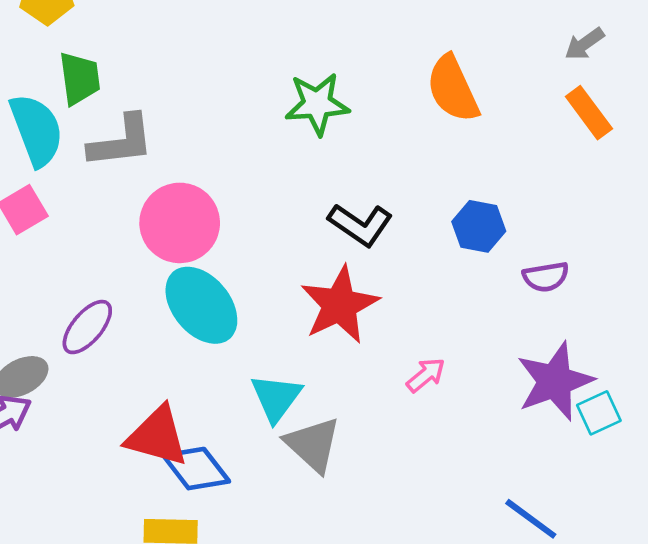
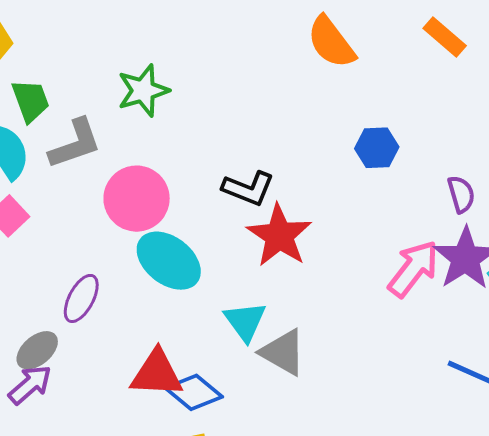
green star: (317, 104) -> (143, 91), moved
black L-shape: (360, 225) -> (248, 189), moved
purple semicircle: (546, 277) -> (461, 194), moved, turned -84
pink arrow: (426, 375) -> (413, 269), moved, size x1.8

